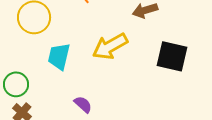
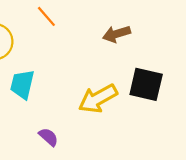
yellow arrow: (110, 46) -> (98, 99), moved

